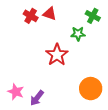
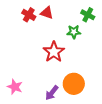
orange circle: (91, 89) -> (74, 84), moved
purple arrow: (37, 98) -> (52, 93), moved

